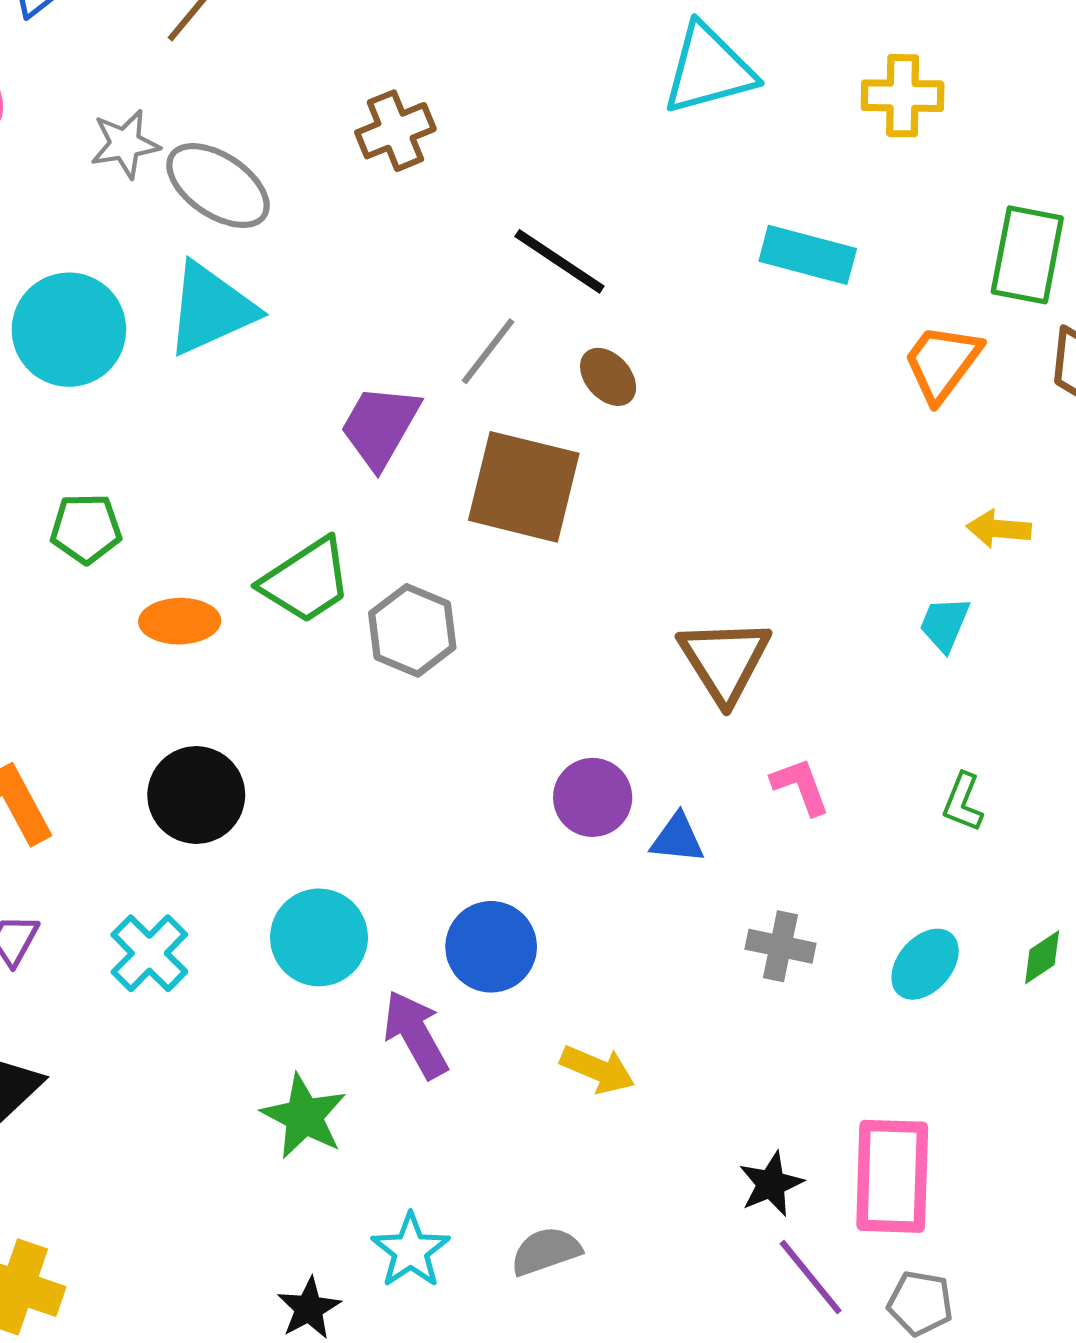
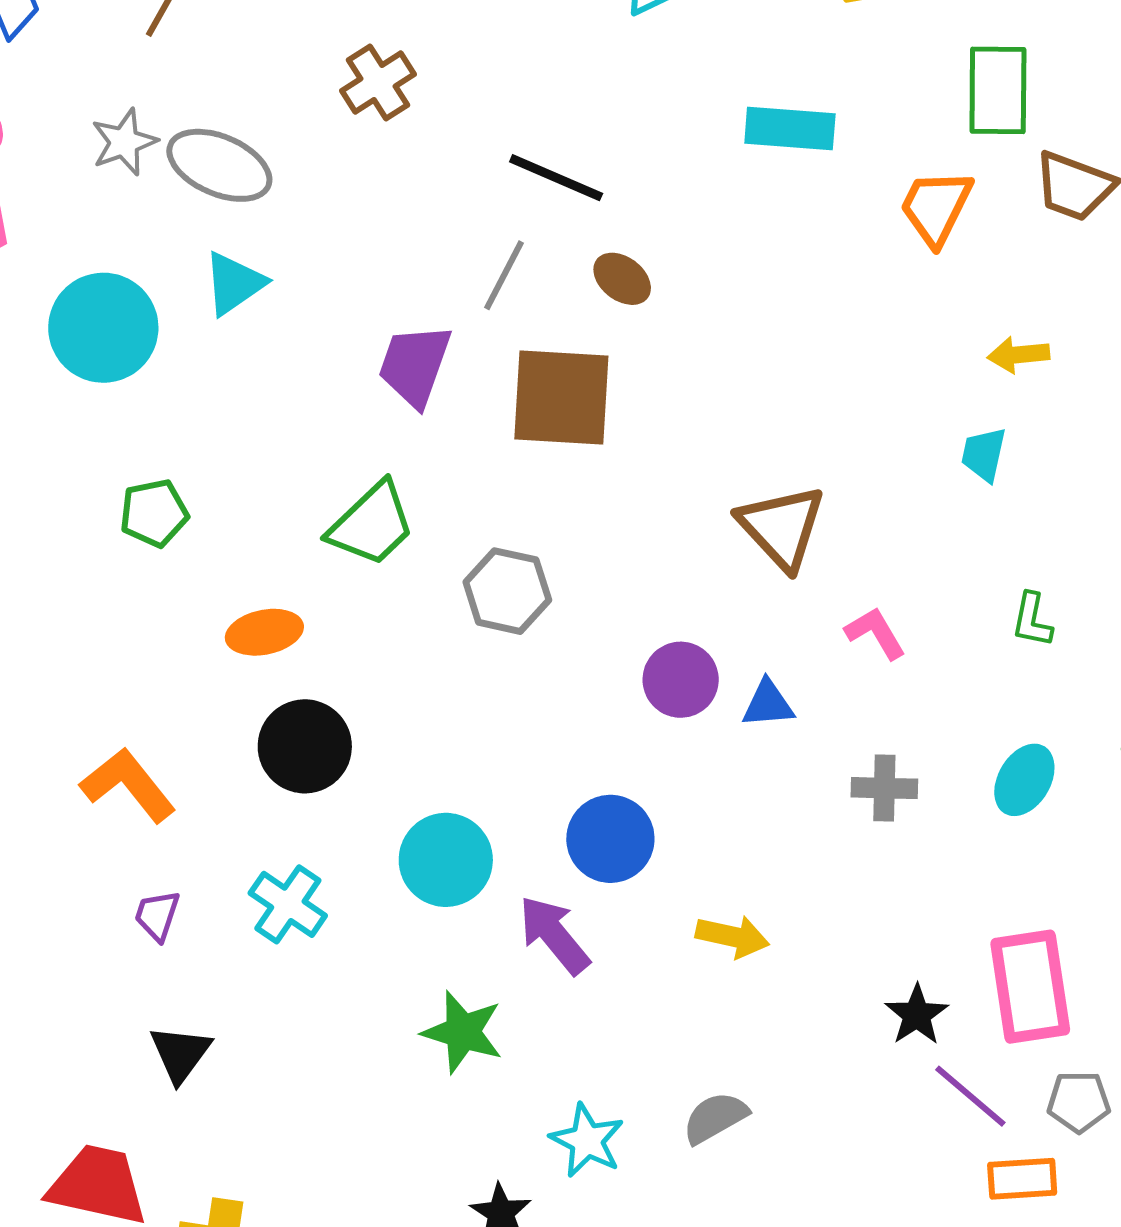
cyan triangle: (211, 309) -> (234, 283), size x0.7
orange ellipse: (180, 621) -> (264, 632), moved
gray hexagon: (412, 630) -> (507, 591), moved

